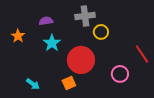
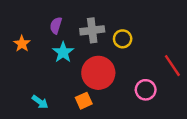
gray cross: (85, 16) -> (92, 30), moved
purple semicircle: (46, 21) -> (56, 25), turned -64

